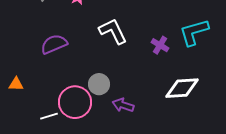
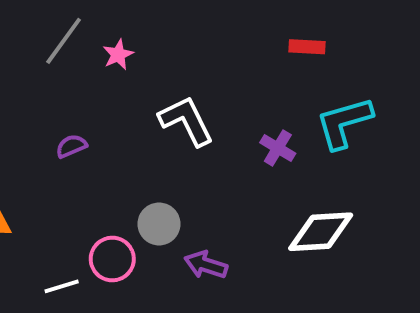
purple semicircle: (54, 44) -> (71, 146), size x0.6
pink circle: (75, 102) -> (112, 259), size x0.7

